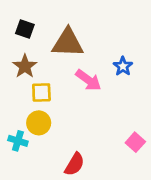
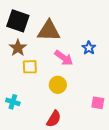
black square: (25, 29) -> (18, 21), size x1.6
yellow circle: (39, 123) -> (58, 85), moved
pink square: (135, 142) -> (98, 103), turned -32

